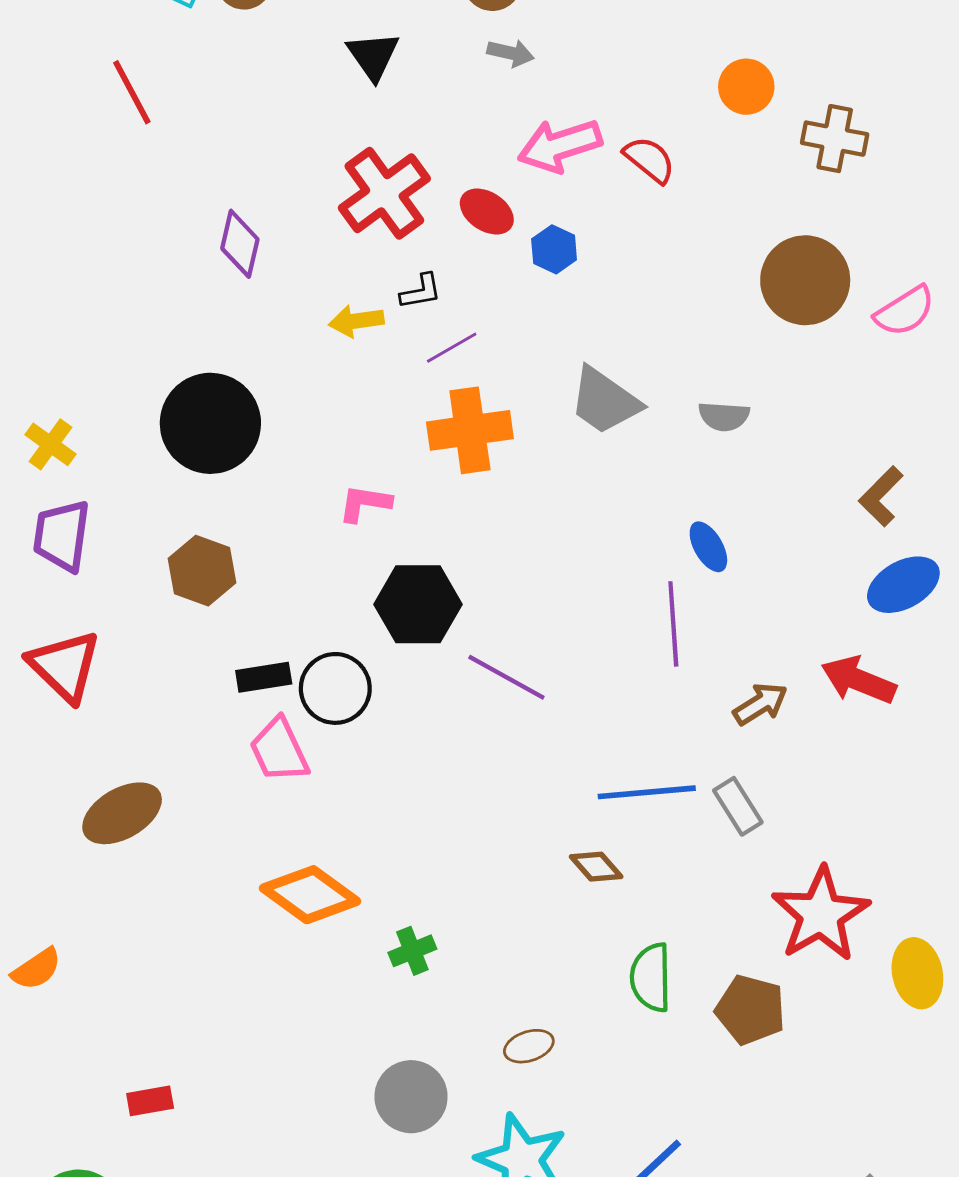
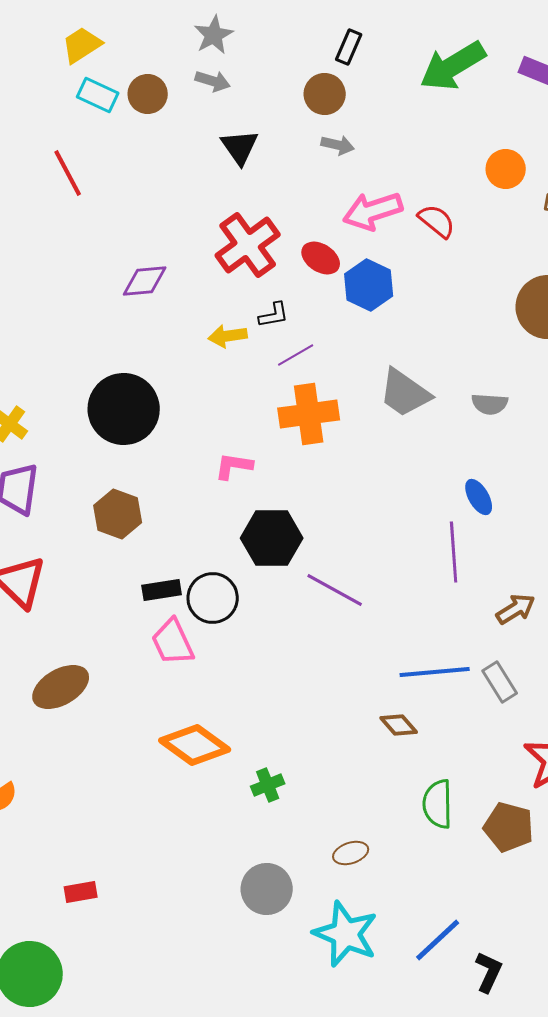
purple diamond: (240, 244) -> (145, 281), turned 72
blue hexagon: (554, 249) -> (369, 285), size x1.5

